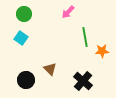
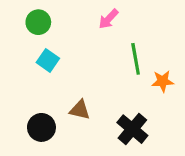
cyan square: (21, 38) -> (48, 60), moved
brown triangle: (50, 69) -> (80, 110), turned -32

